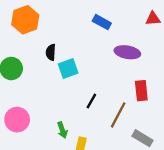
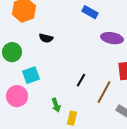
black semicircle: (51, 52) -> (46, 38), turned -80
cyan square: (68, 69) -> (31, 75), moved

